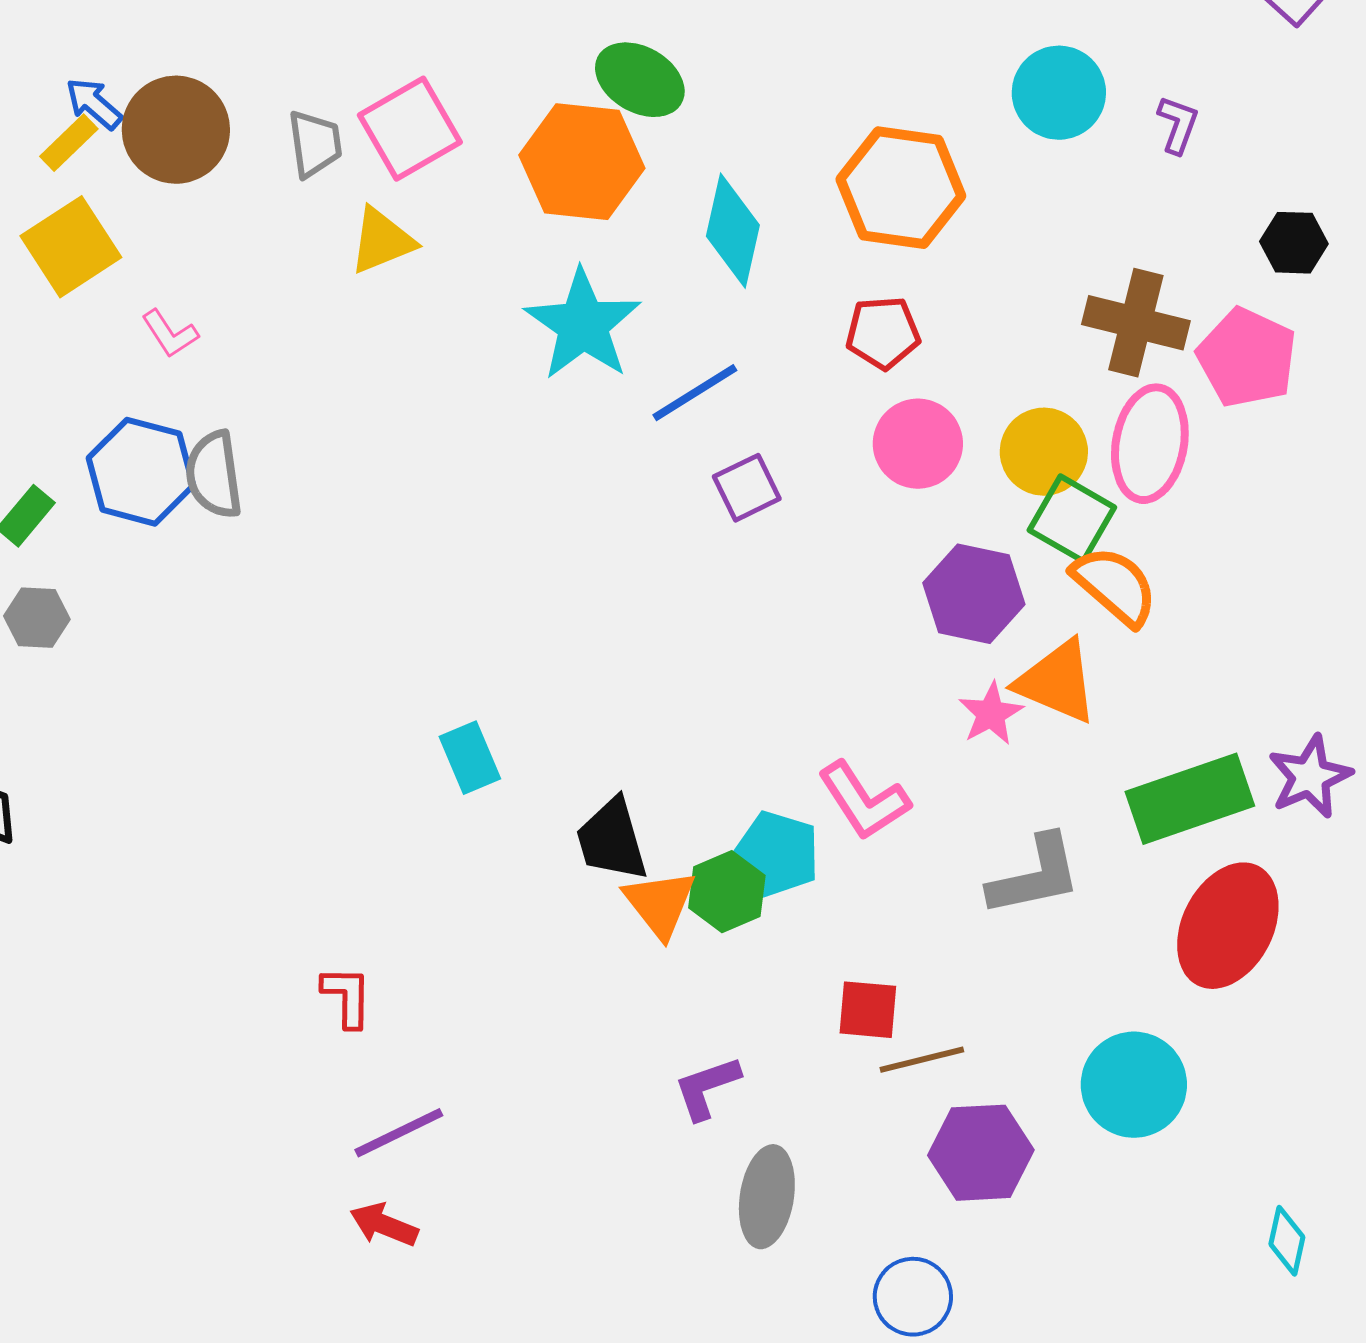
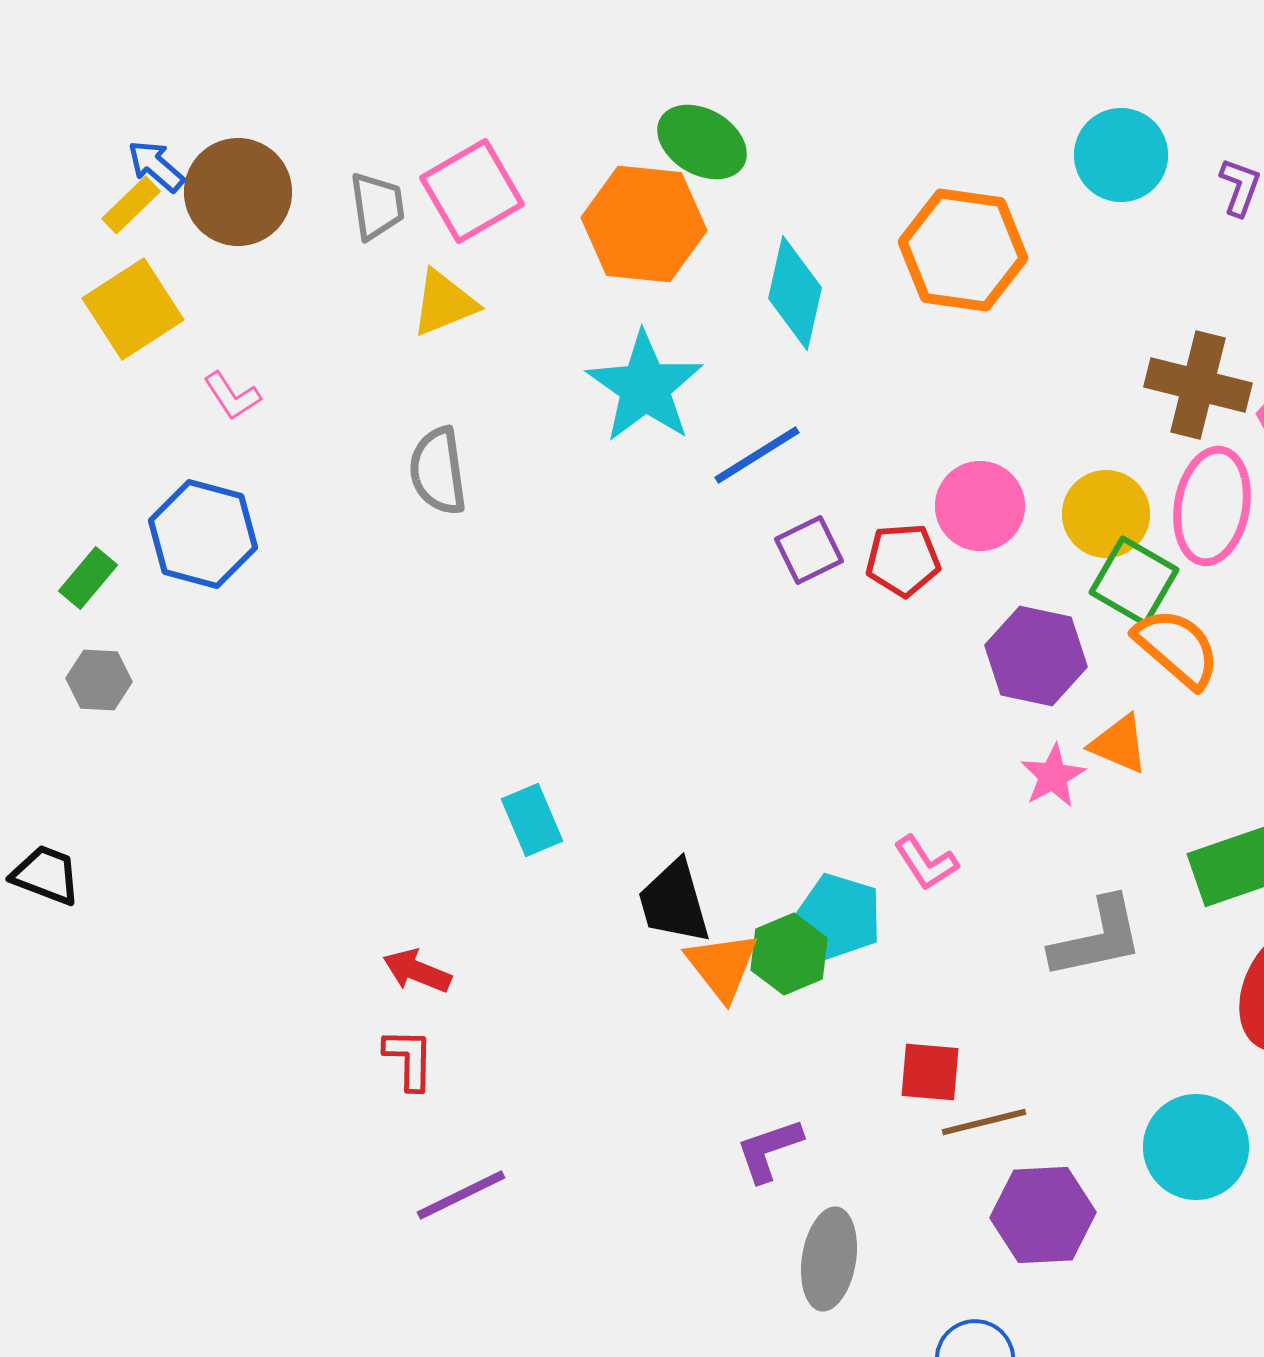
red pentagon: (883, 333) -> (903, 560), moved
gray semicircle: (214, 475) -> (438, 471), moved
orange triangle: (1057, 682) -> (1119, 744), size x0.7
pink L-shape: (864, 801) -> (926, 863), size x0.7
red arrow: (384, 1225) -> (417, 971), moved

